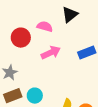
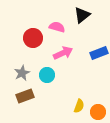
cyan circle: (35, 96) -> (47, 75), moved

